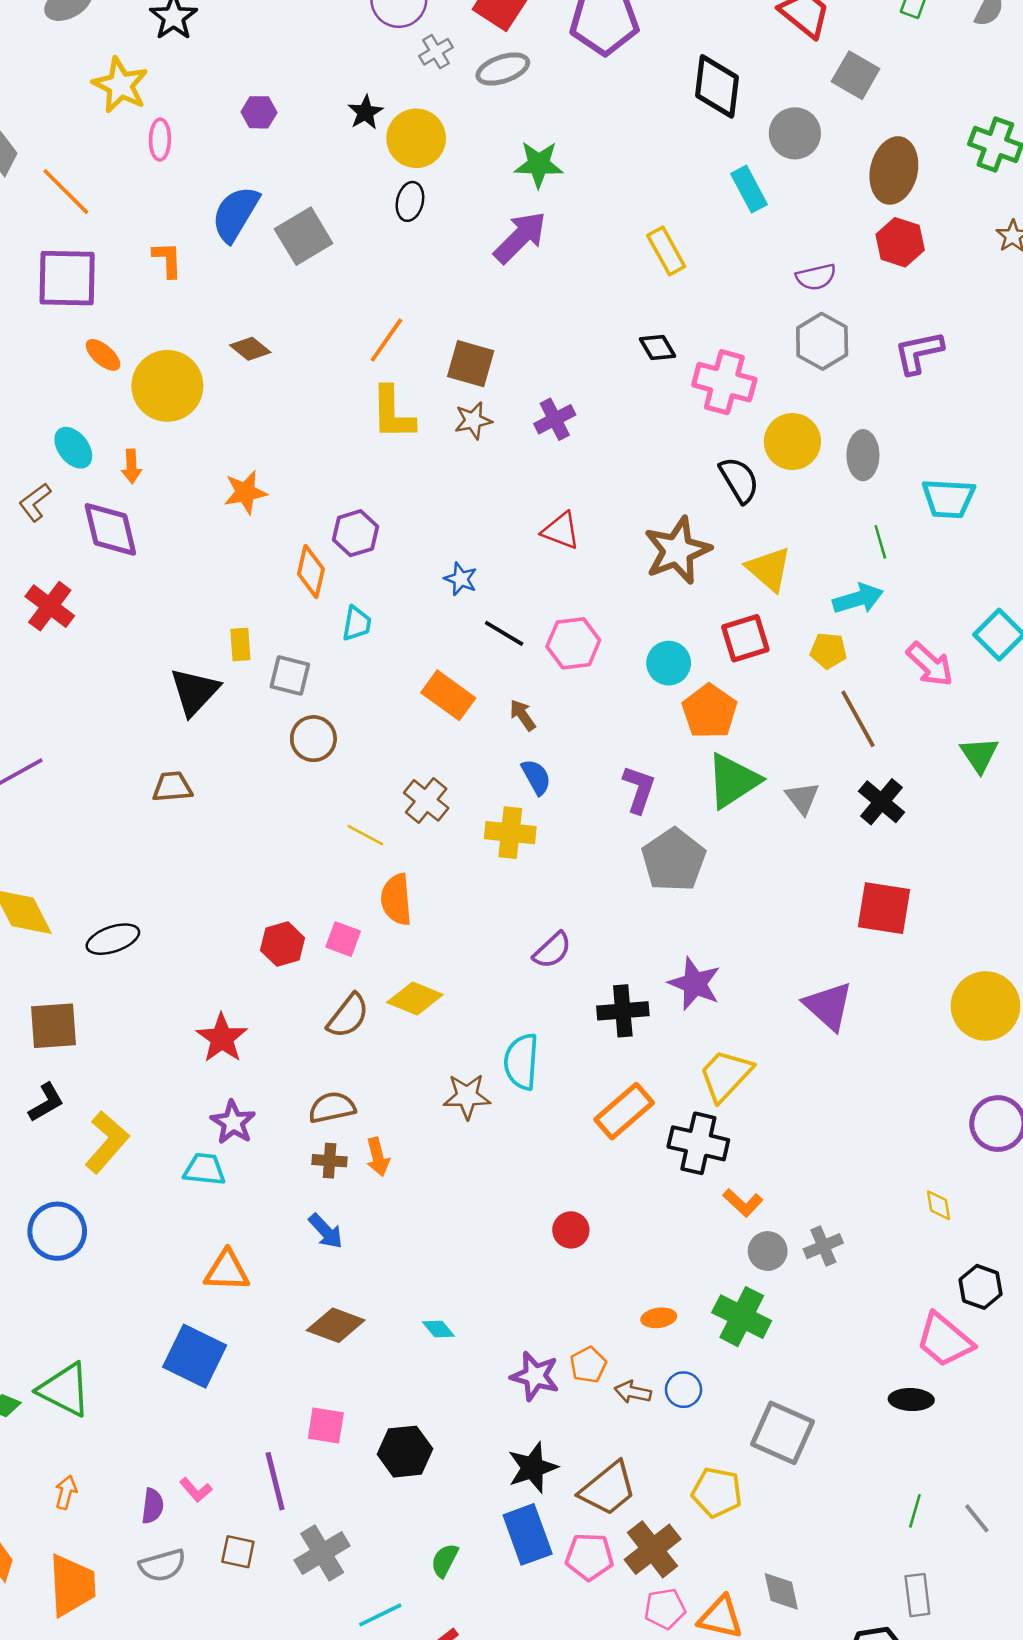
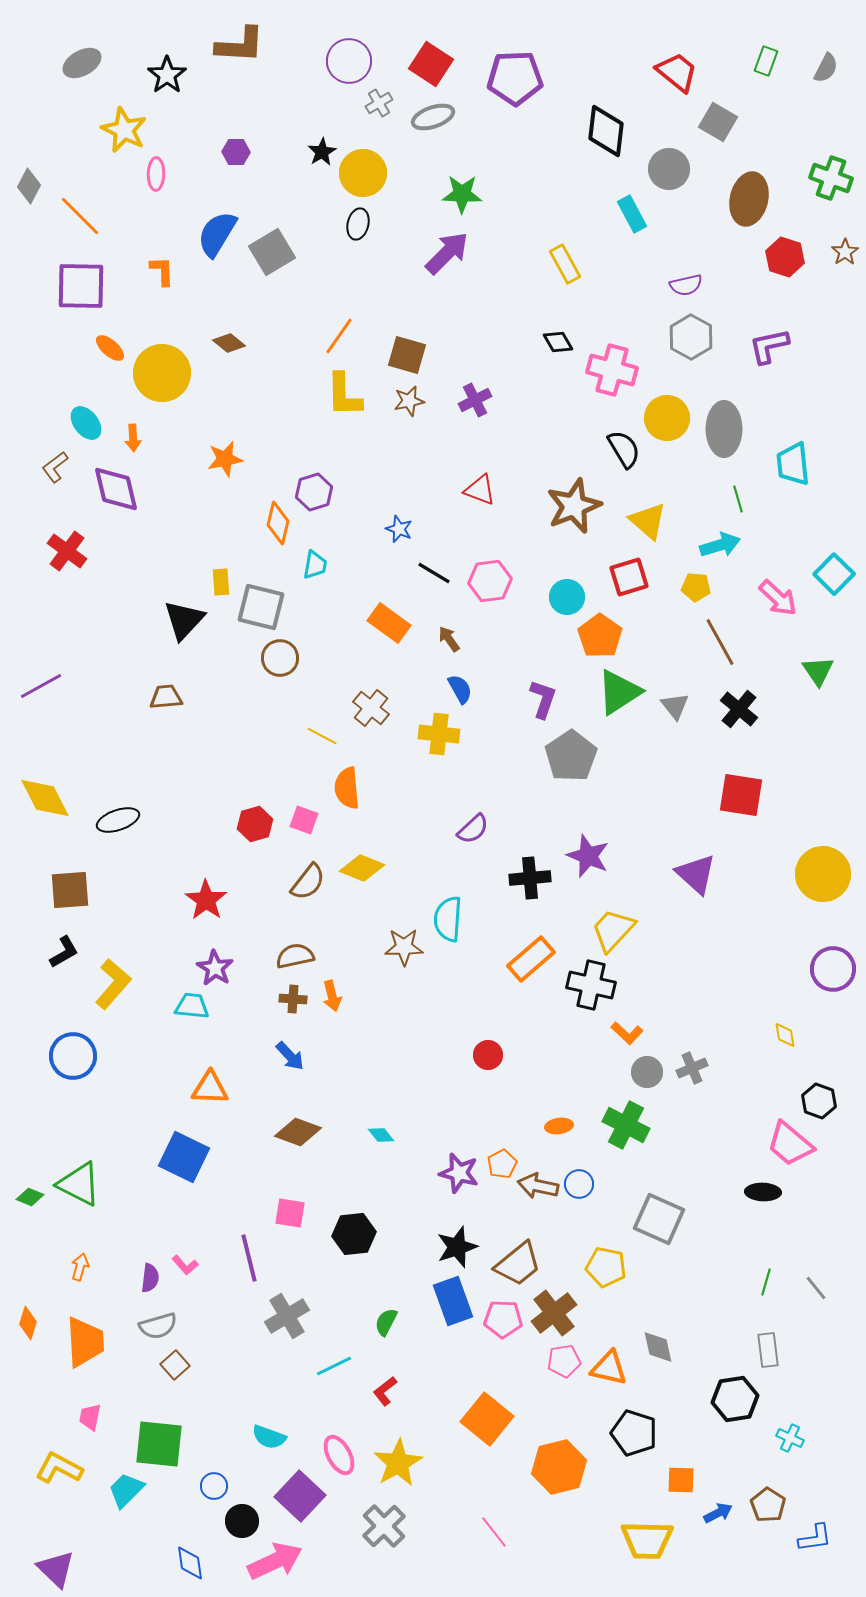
red hexagon: (900, 242) -> (785, 257), moved
gray ellipse: (863, 455) -> (724, 429), size x1.4
cyan trapezoid: (948, 498) -> (793, 464), turned 81
gray square: (290, 675) -> (261, 607), size x1.4
brown arrow: (633, 1392) -> (538, 1186), size x1.4
brown square: (238, 1552) -> (175, 1365), moved, turned 36

